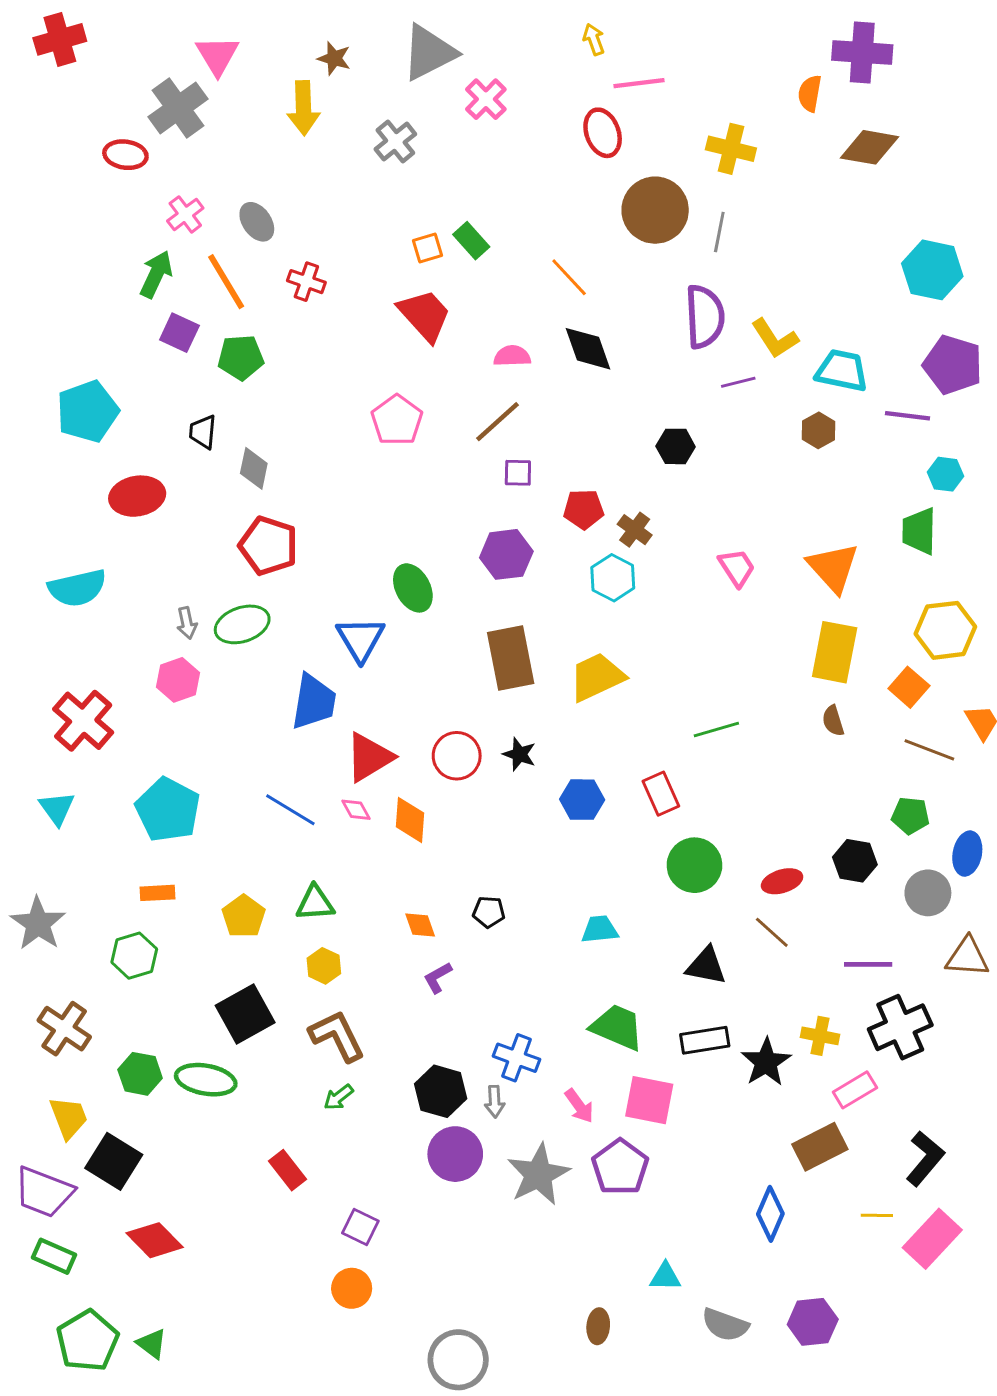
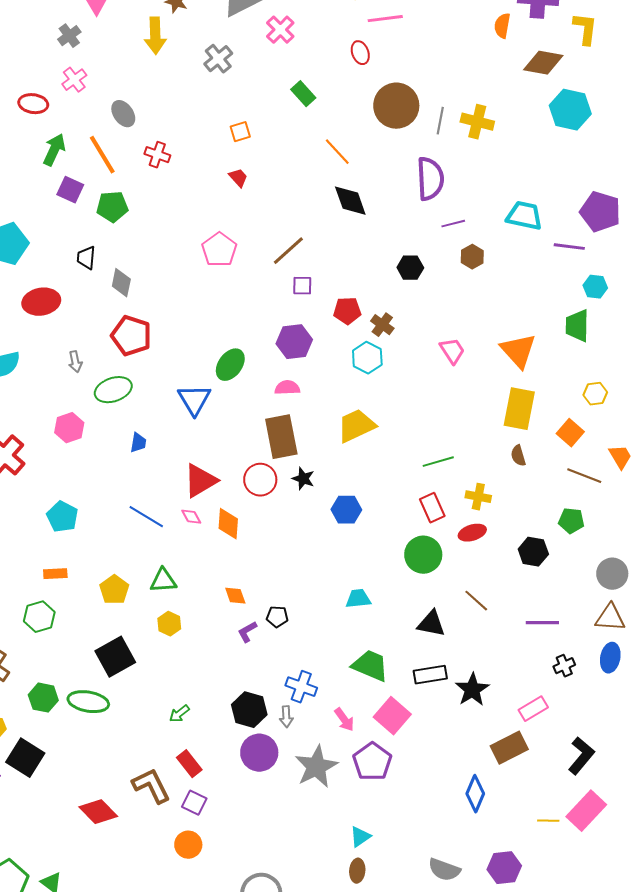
gray cross: (178, 108) -> (69, 36), size x0.6
red ellipse: (603, 133) -> (360, 53), size x0.7
yellow cross: (731, 149) -> (477, 122), moved
red ellipse: (125, 155) -> (33, 104), moved
pink cross: (185, 214) -> (74, 80), moved
green rectangle: (471, 241) -> (303, 94), moved
cyan hexagon: (932, 270) -> (570, 110), moved
red trapezoid: (425, 315) -> (238, 178), size x0.5
yellow L-shape: (775, 338) -> (585, 29), moved, turned -140
pink semicircle: (512, 356) -> (287, 388), moved
brown hexagon: (819, 430) -> (472, 257), moved
green ellipse: (413, 588) -> (230, 365), turned 64
gray arrow: (187, 623) -> (75, 362), moved
yellow hexagon: (945, 630) -> (595, 394), size x0.6
brown rectangle: (511, 658) -> (281, 437), moved
blue trapezoid: (314, 702) -> (138, 443), moved, size x0.5
red rectangle: (661, 794) -> (432, 508), moved
cyan pentagon: (168, 810) -> (62, 517), size x0.7
blue ellipse: (967, 854) -> (610, 658), moved
red ellipse: (782, 881) -> (472, 533), moved
gray circle: (928, 893) -> (612, 574), moved
black pentagon: (489, 912) -> (277, 617), moved
black cross: (900, 1027) -> (564, 666), size x0.5
brown L-shape: (337, 1036) -> (151, 786), moved
yellow cross: (820, 1036) -> (478, 497), moved
pink square: (649, 1100) -> (392, 716), turned 30
red rectangle: (287, 1170) -> (189, 764), moved
yellow line: (877, 1215) -> (548, 821), moved
red diamond: (155, 1240) -> (98, 812), moved
cyan triangle: (665, 1277) -> (360, 837), moved, turned -35

